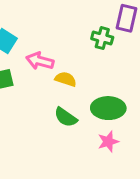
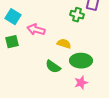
yellow semicircle: (66, 79) -> (64, 44), moved

